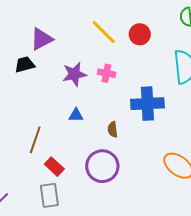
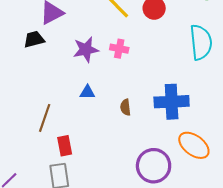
blue cross: (147, 104) -> (172, 102), moved
purple circle: (102, 166) -> (154, 166), moved
red rectangle: (54, 167) -> (65, 146), turned 36

